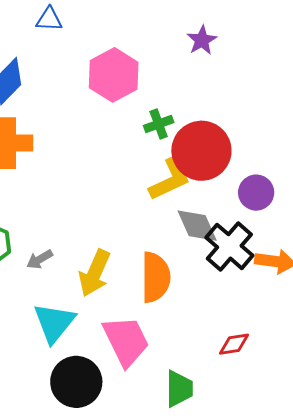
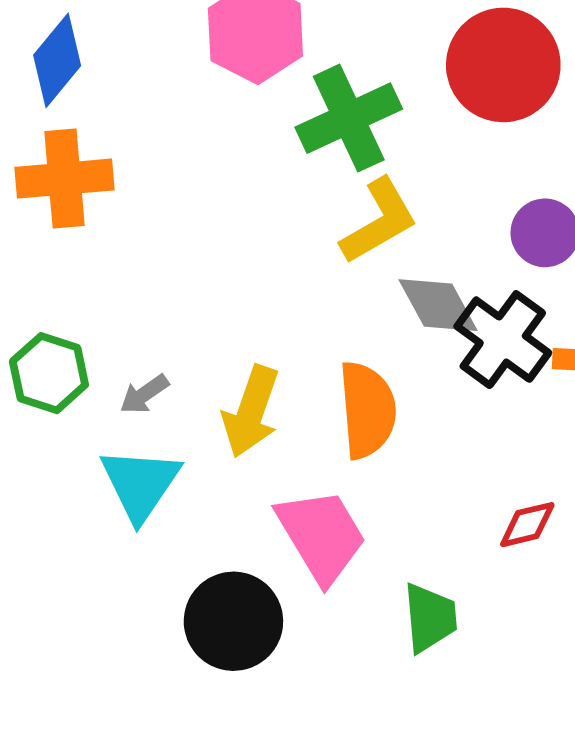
green cross: (159, 124) -> (349, 118), size x1.8
red circle: (201, 151) -> (503, 65), moved
cyan triangle: (54, 323) -> (140, 484), moved

